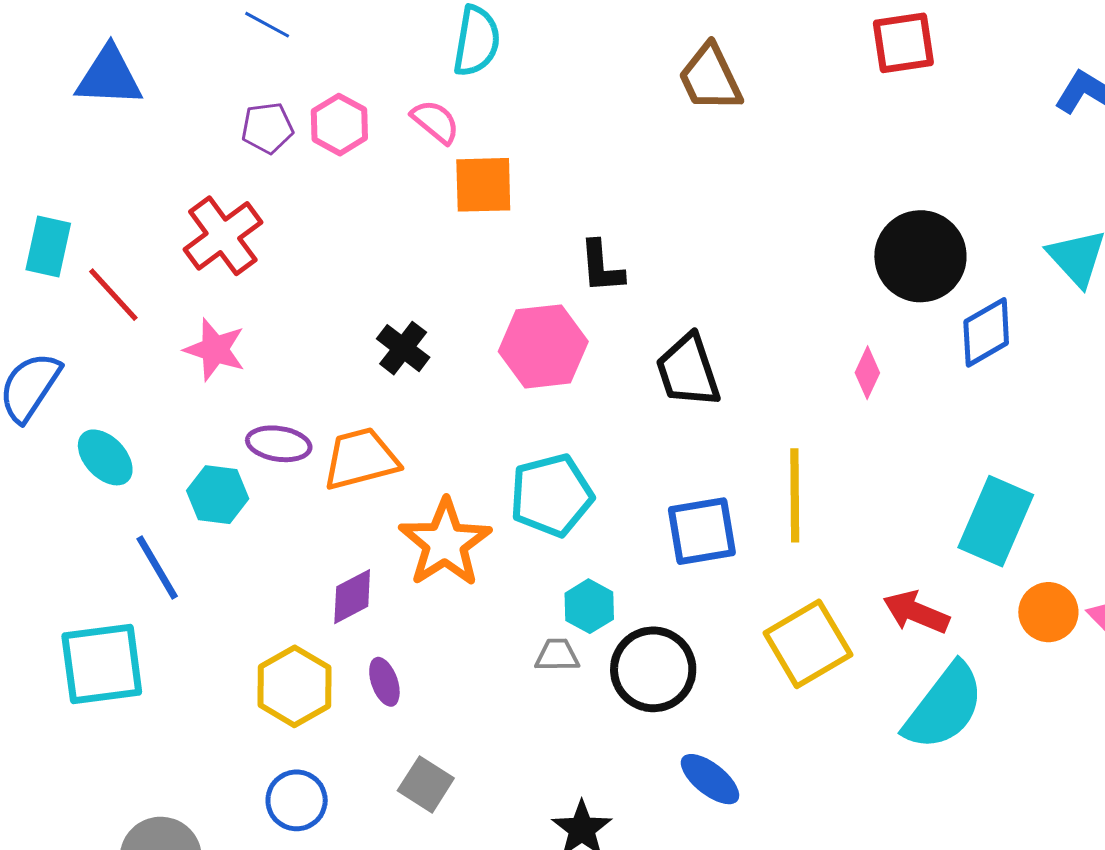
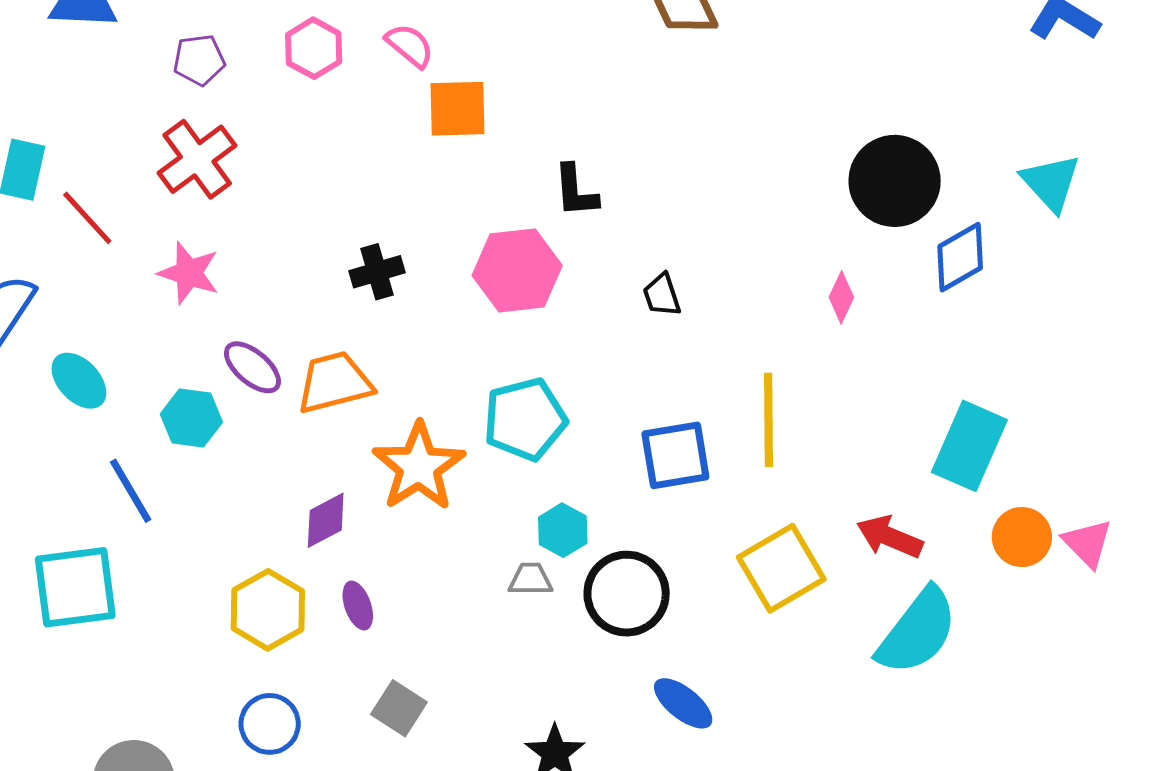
purple pentagon: (267, 128) -> (199, 60), moved
black cross: (403, 348) -> (377, 272), turned 36
black trapezoid: (688, 371) -> (662, 295), size x0.6
purple ellipse: (279, 444) -> (252, 367), turned 32

